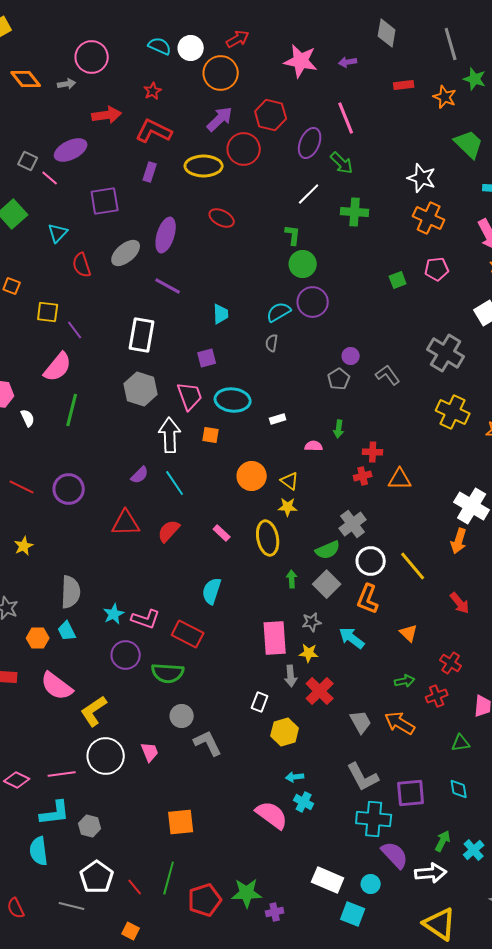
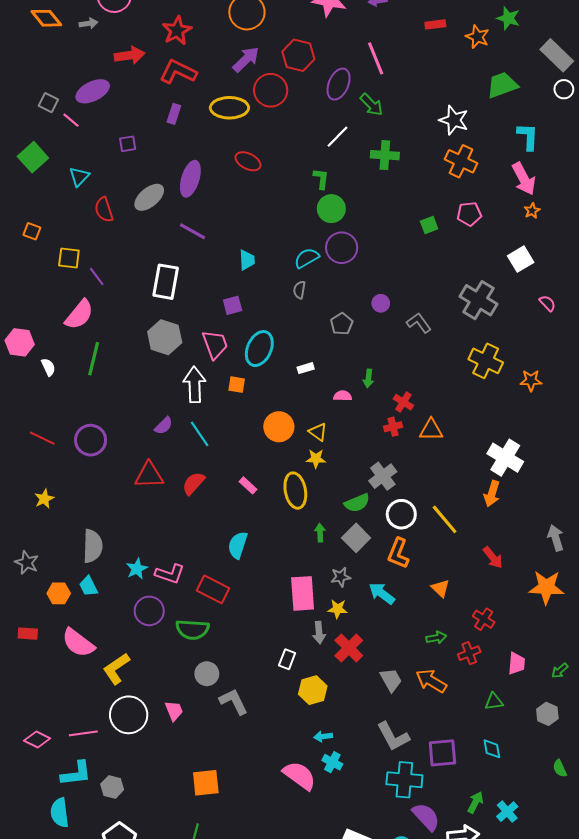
red star: (153, 91) -> (177, 31), size x1.6
green trapezoid: (469, 144) -> (502, 85), turned -64
purple square: (105, 201) -> (128, 144), size x0.6
gray pentagon: (339, 379) -> (342, 324), moved
cyan ellipse: (233, 400) -> (259, 349), turned -72
red cross: (373, 452) -> (403, 402), turned 30

